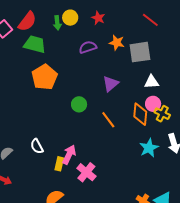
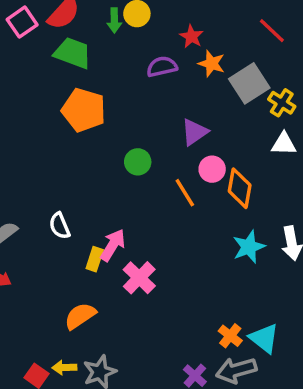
red star: (98, 18) -> (191, 36), moved
gray square: (140, 52) -> (249, 83), turned -30
orange pentagon: (44, 77) -> (84, 110), turned -30
white triangle: (152, 82) -> (284, 144), moved
pink circle: (153, 104) -> (212, 169), moved
yellow cross: (162, 114) -> (282, 103), moved

